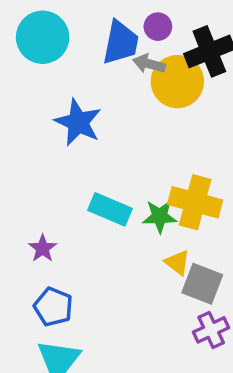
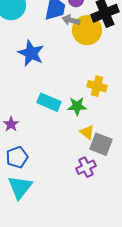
yellow cross: (195, 202) -> (97, 86), moved, size x0.7
blue pentagon: (53, 307) -> (17, 157), turned 30
purple cross: (211, 330) -> (86, 167), moved

